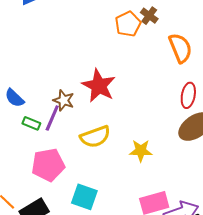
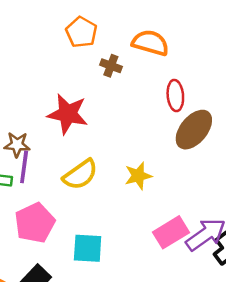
brown cross: (149, 16) -> (111, 66), moved
orange semicircle: (180, 48) -> (150, 43), turned -36
brown star: (64, 100) -> (17, 145), moved

